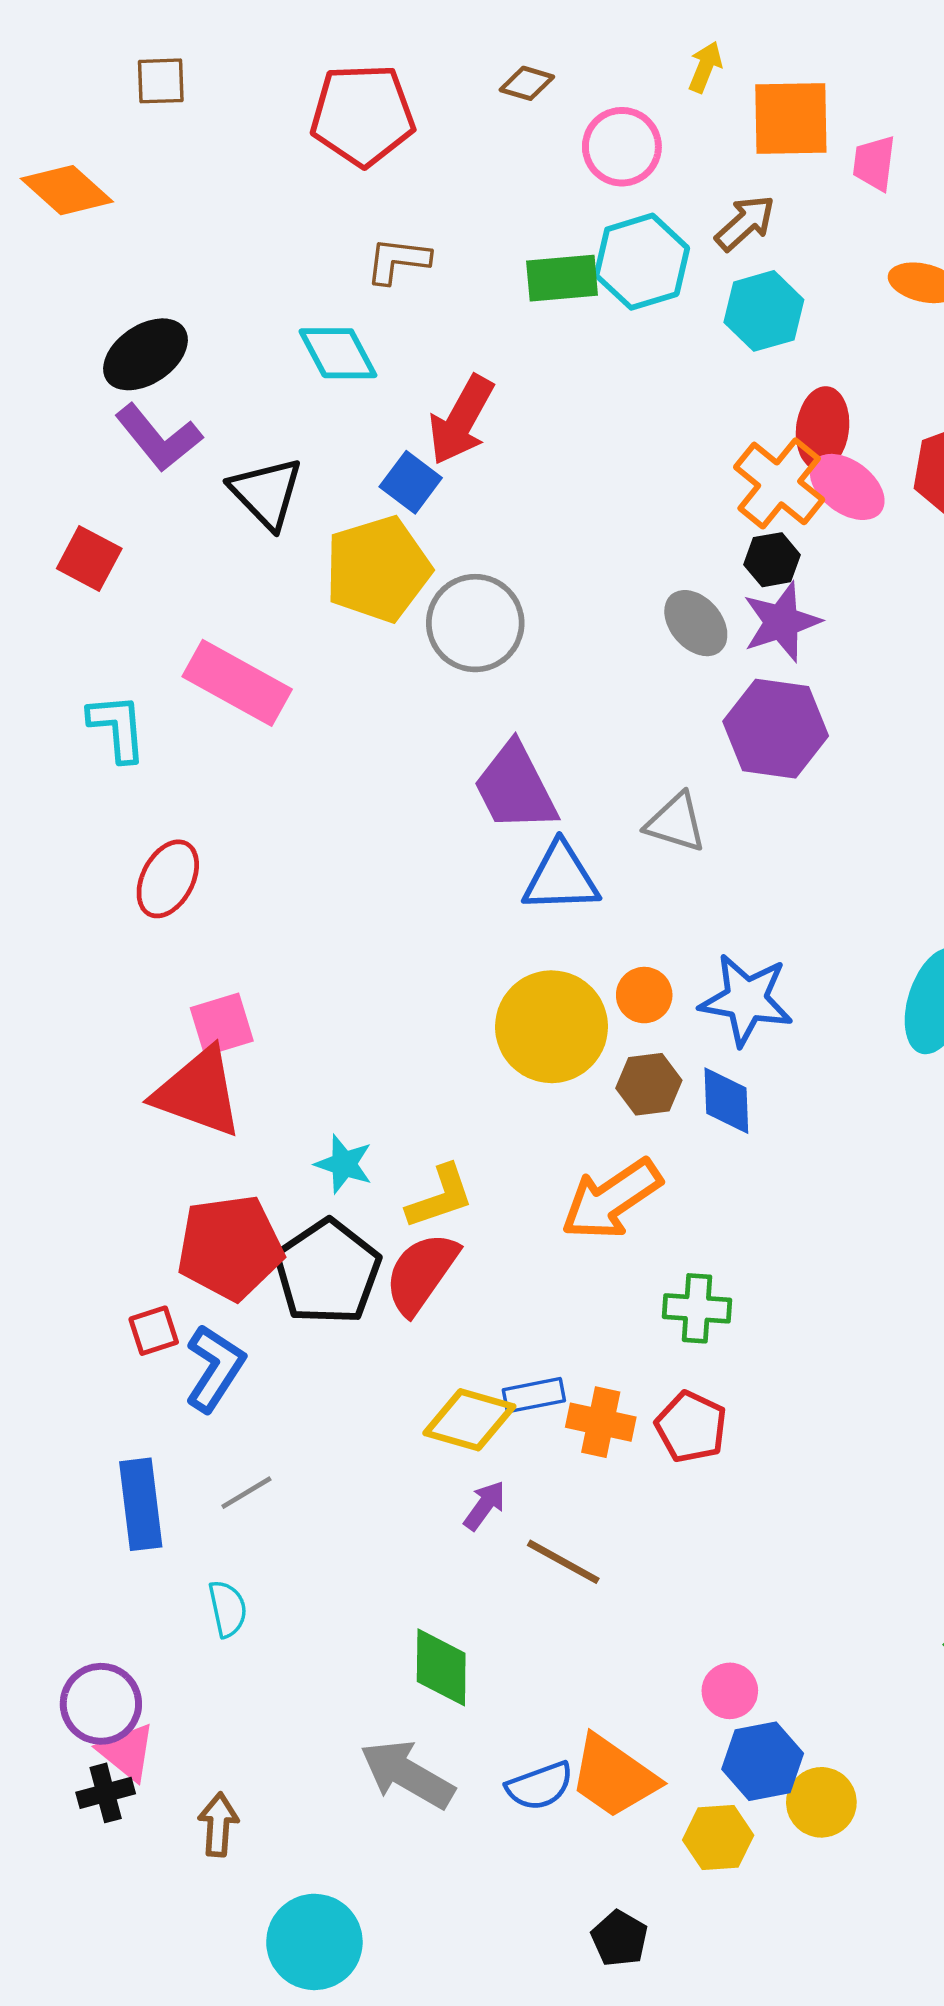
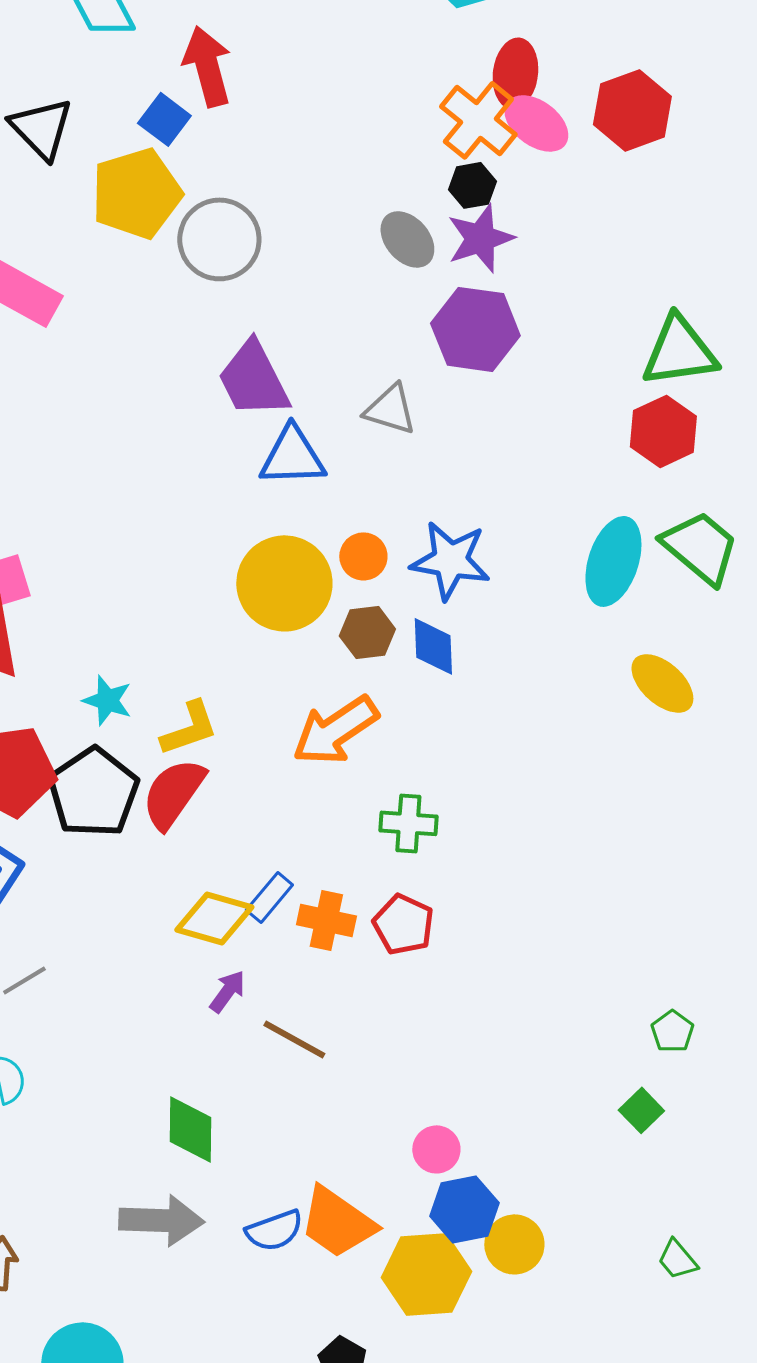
red arrow: (461, 420) -> (207, 66), turned 136
blue rectangle: (534, 1395) -> (269, 897), turned -39
gray arrow: (407, 1774) -> (161, 1220), turned 152
yellow hexagon: (718, 1838) -> (426, 1274), size x1.5

